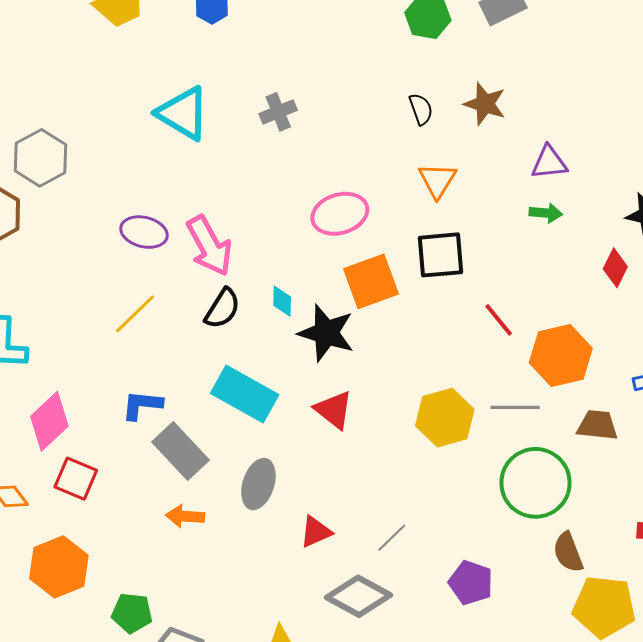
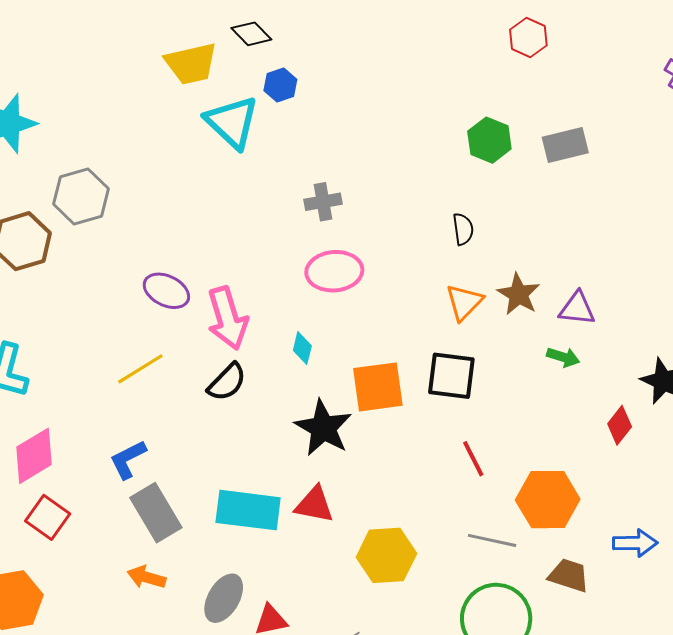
brown star: (485, 104) -> (519, 294), moved
cyan triangle: (183, 113) -> (232, 122), moved
pink ellipse: (340, 214) -> (334, 271), moved
cyan diamond: (282, 301) -> (302, 348), moved
red line: (499, 320) -> (473, 459), moved
cyan rectangle: (245, 394) -> (248, 510), moved, turned -34
blue L-shape: (142, 405) -> (128, 459), turned -45
red triangle: (334, 410) -> (314, 505), turned -39
yellow hexagon: (445, 418) -> (386, 555), moved
gray ellipse: (258, 484) -> (224, 598), moved

